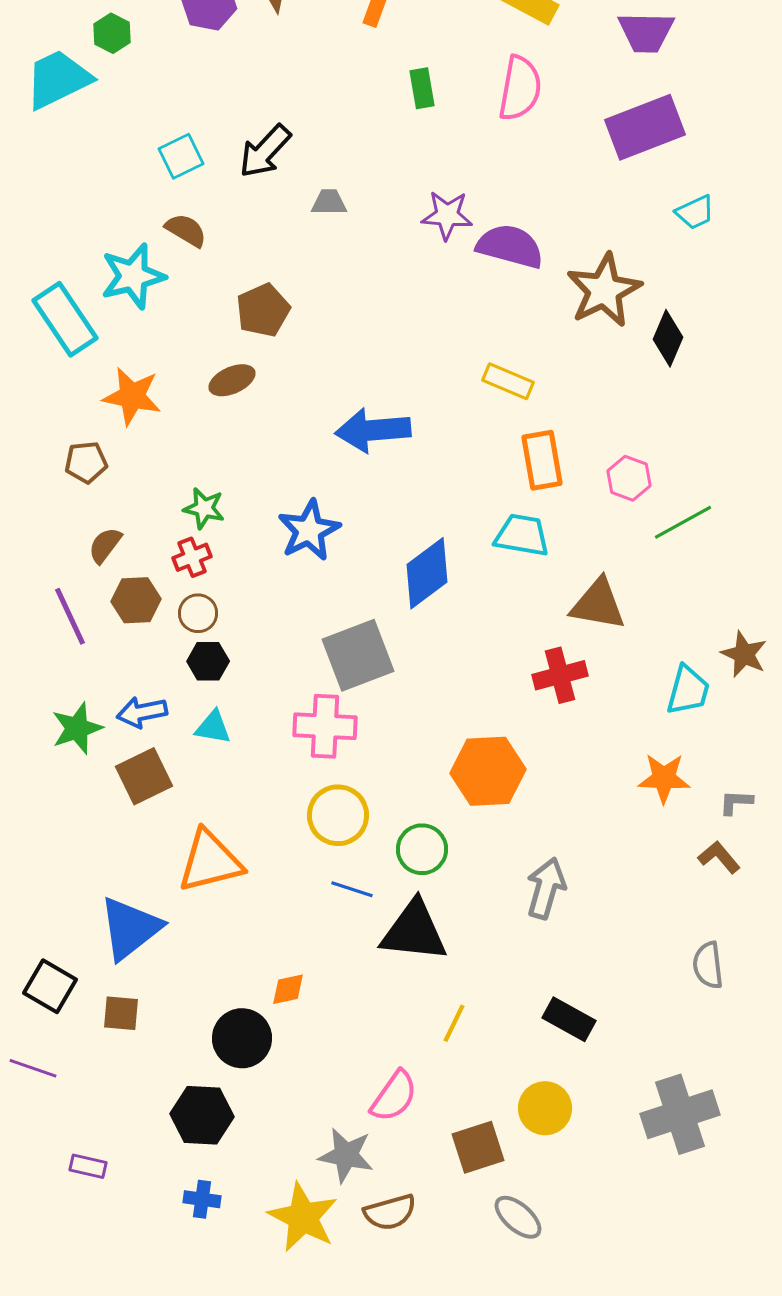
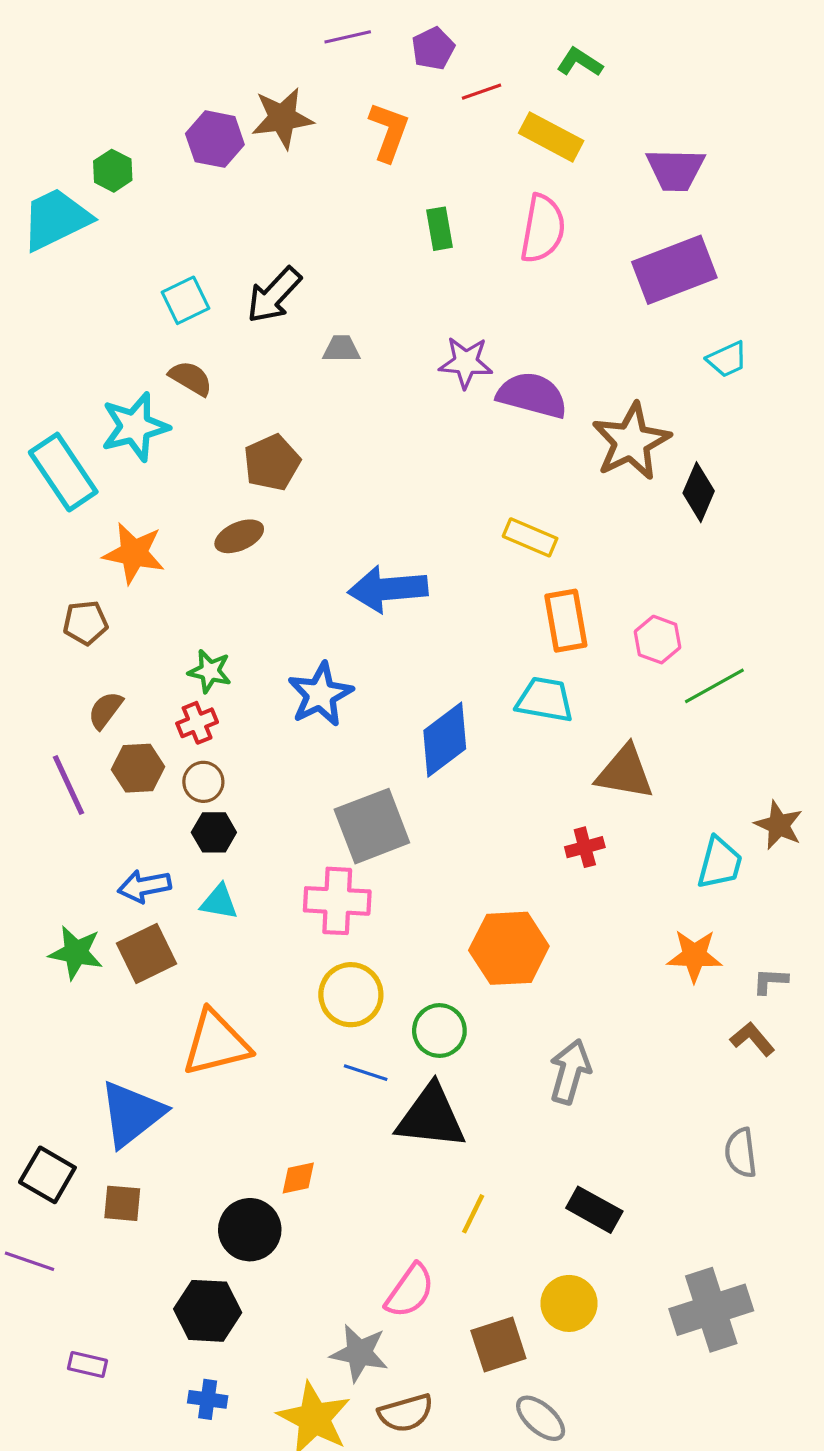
red cross: (560, 675) -> (585, 847), size x0.7
green star: (77, 728) -> (76, 953), moved, turned 30

